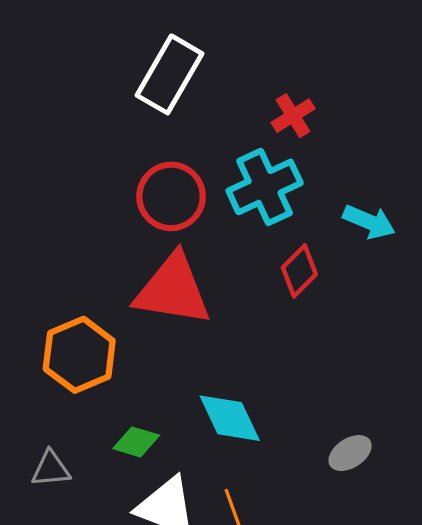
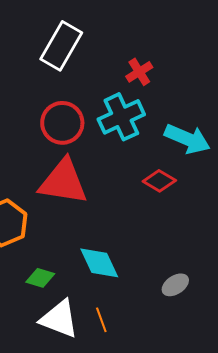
cyan arrow: (369, 222) -> (187, 139), size x1.4
red diamond: (299, 271) -> (159, 181), moved, turned 76

